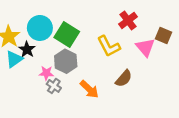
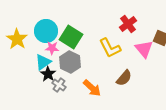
black star: (27, 49) -> (48, 74), moved
cyan triangle: (14, 59) -> (43, 62), moved
pink star: (46, 73) -> (52, 48), moved

